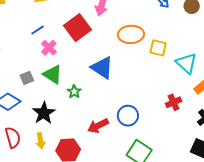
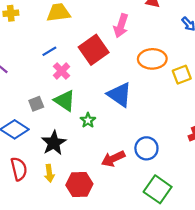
yellow square: (158, 48) -> (182, 75), turned -36

